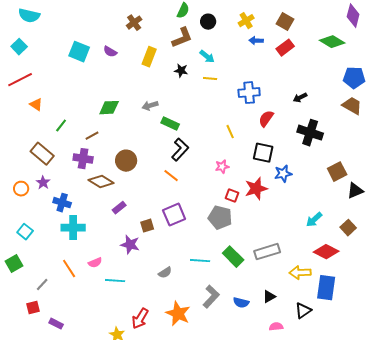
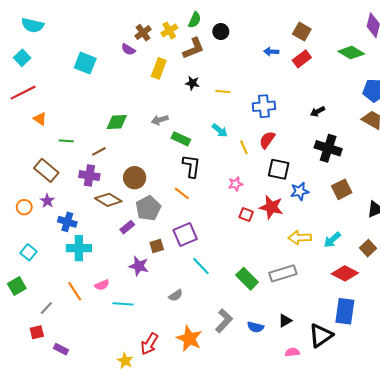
yellow cross: (246, 21) -> (169, 30), moved
purple semicircle: (110, 52) -> (128, 49), moved
cyan arrow: (207, 57) -> (220, 130), moved
red semicircle: (266, 119) -> (267, 140), moved
green line: (61, 126) -> (66, 141), turned 56
black L-shape: (180, 150) -> (191, 166), turned -35
brown square: (337, 172) -> (342, 189), moved
red star: (256, 189) -> (271, 207), turned 30
gray pentagon: (220, 218) -> (148, 208), moved, turned 30
cyan line: (200, 261) -> (201, 266), moved, turned 42
yellow arrow: (300, 273) -> (300, 238), moved
black triangle: (303, 311) -> (321, 335), size x1.4

